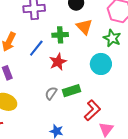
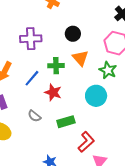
red star: (58, 62) -> (53, 92), turned -30
gray semicircle: (51, 93) -> (34, 116), moved, turned -88

